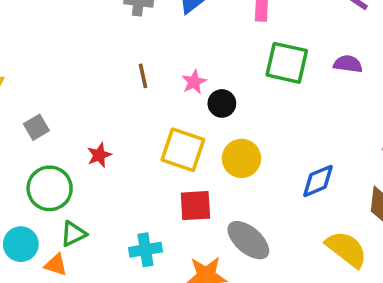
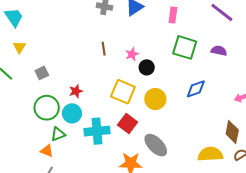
blue diamond: (318, 181) -> (196, 89), moved
red square: (195, 206) -> (128, 123), turned 36
cyan circle: (21, 244) -> (72, 113), moved
yellow semicircle: (346, 249) -> (210, 154), turned -45
cyan cross: (145, 250) -> (97, 131), moved, size x1.4

